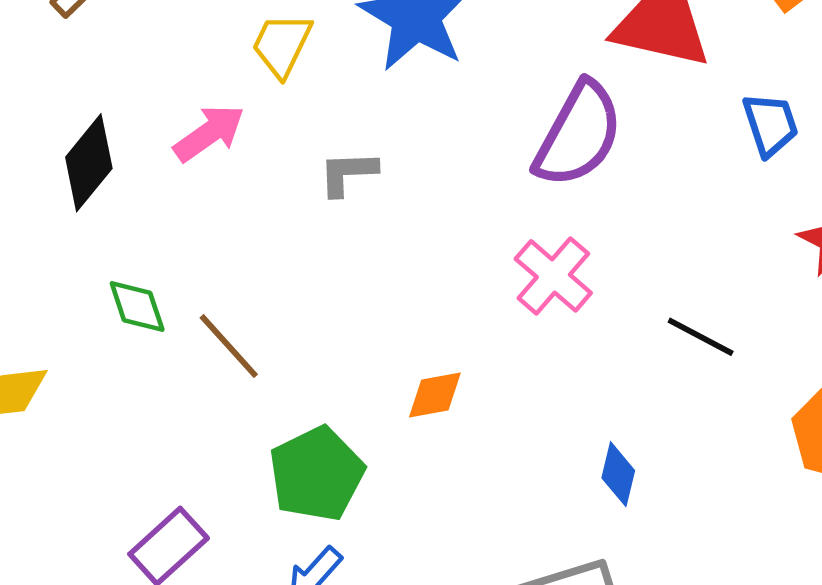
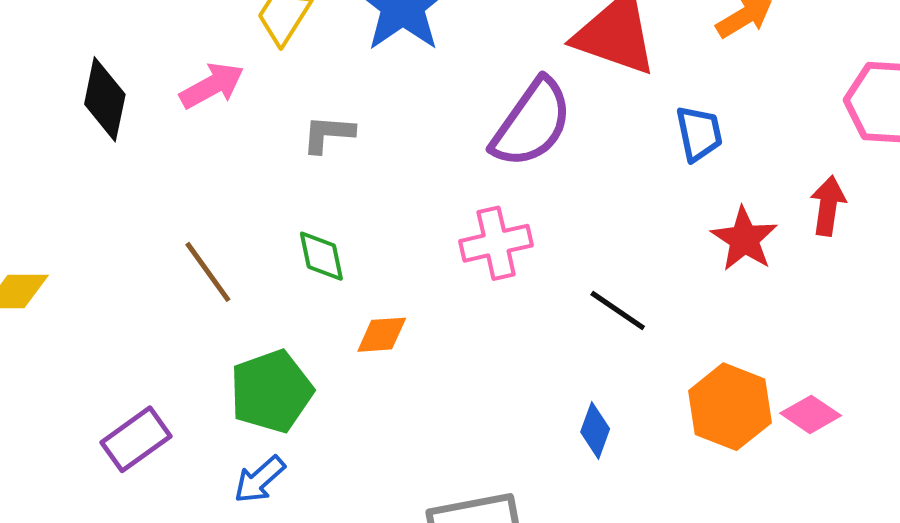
black diamond: (89, 163) -> (105, 99), turned -34
pink cross: (553, 276) -> (496, 243), turned 30
green diamond: (137, 306) -> (321, 256), moved
blue diamond: (618, 474) -> (595, 430), moved

